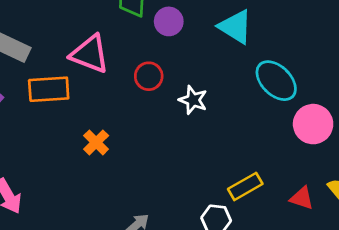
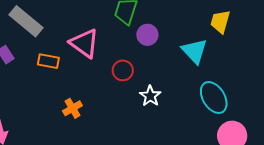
orange rectangle: (49, 89) -> (48, 61), size x0.7

